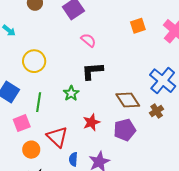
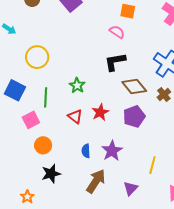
orange square: (138, 26) -> (128, 11), moved, turned 35
pink semicircle: (88, 40) -> (117, 32), moved
black L-shape: (92, 71) -> (115, 62), moved
red triangle: (57, 137) -> (75, 116), moved, size x0.7

